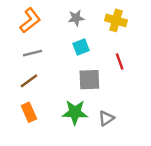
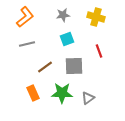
brown line: (29, 81) -> (45, 67), moved
orange rectangle: (29, 112) -> (33, 93), moved

